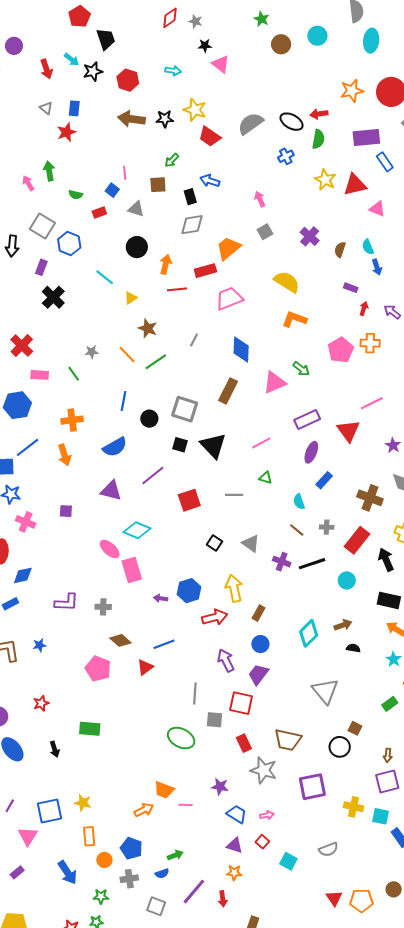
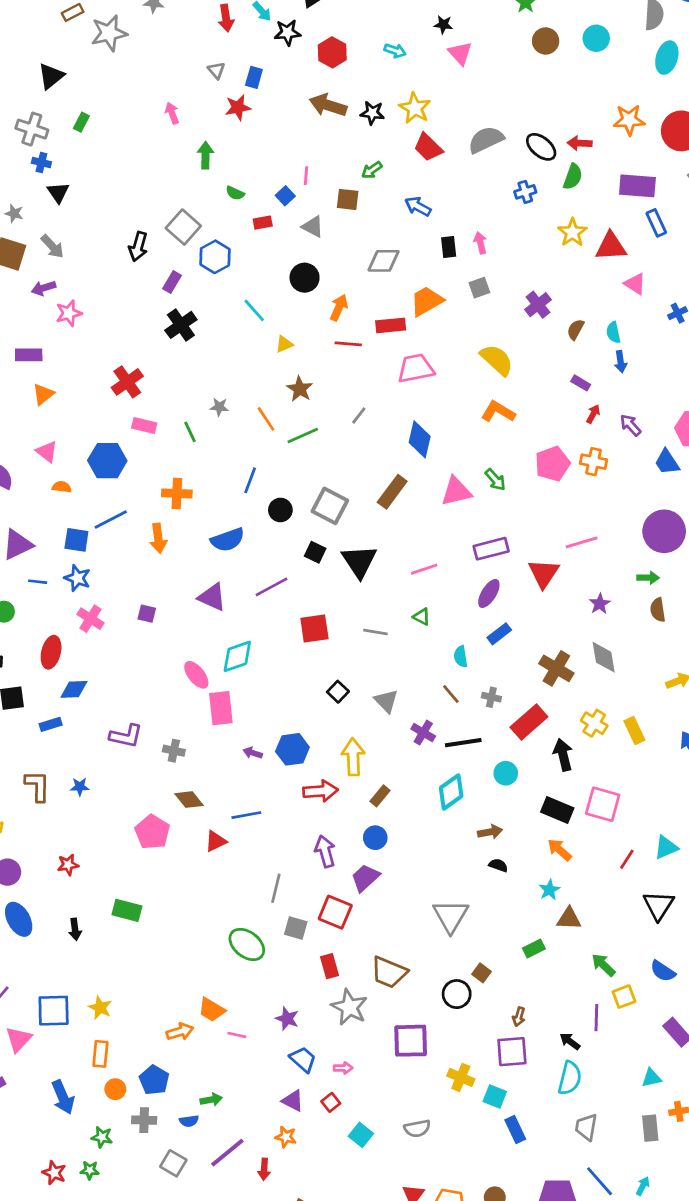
pink arrow: (28, 183) -> (172, 113), moved
black rectangle: (190, 197) -> (449, 247), moved
cyan diamond: (137, 530) -> (237, 656), turned -52
cyan diamond: (309, 633) -> (451, 792), moved

